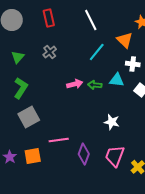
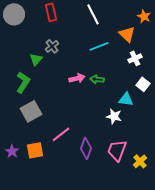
cyan line: (97, 52) -> (99, 46), turned 30
green triangle: (18, 57) -> (36, 59), moved
white cross: (133, 64) -> (135, 58), turned -32
cyan triangle: (117, 80) -> (126, 99), moved
pink line: (59, 140) -> (61, 134), turned -30

